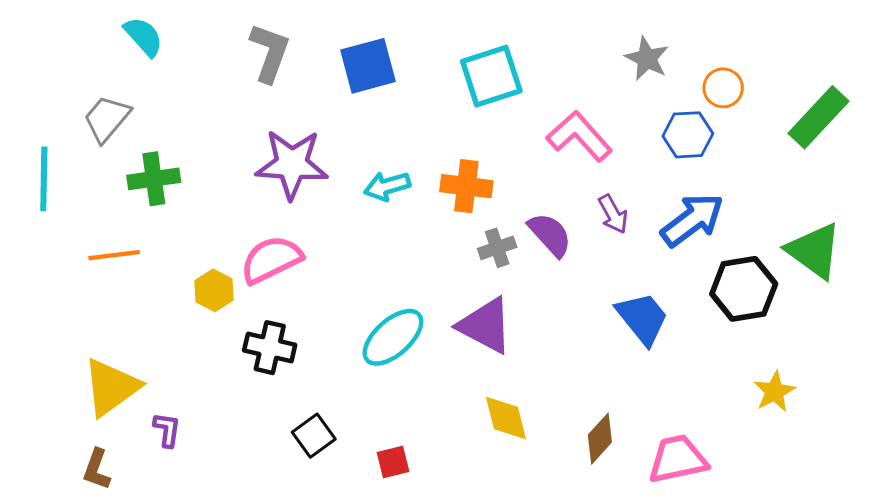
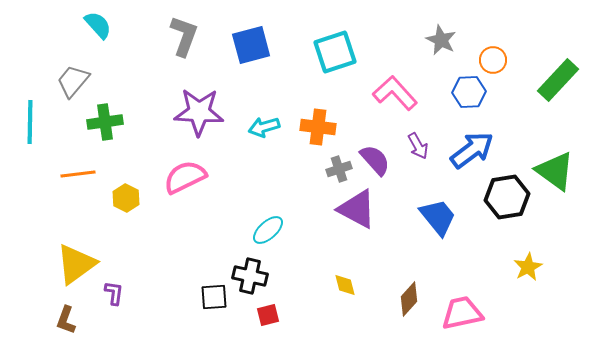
yellow hexagon: (214, 290) -> (126, 198), moved
purple triangle: (485, 326) -> (357, 209), moved
cyan ellipse: (393, 337) -> (268, 230), size x0.7
black cross: (270, 348) -> (250, 276), moved
yellow diamond: (506, 418) -> (345, 285), size x0.7
black square: (314, 436) -> (214, 297), turned 32

